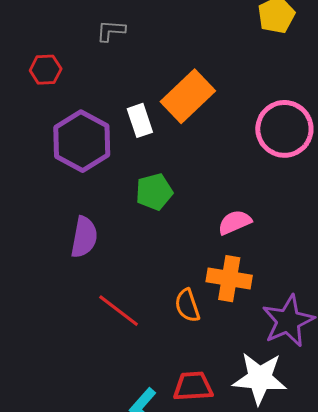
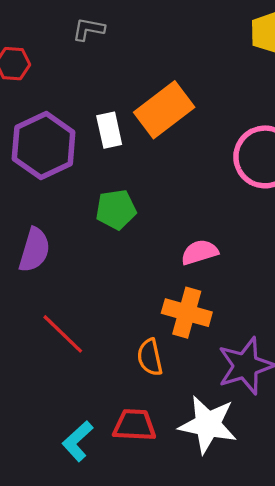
orange semicircle: (187, 305) -> (150, 357), moved

